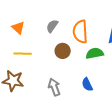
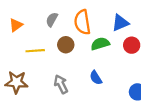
orange triangle: (18, 28) -> (16, 25), turned 48
yellow line: (23, 54) -> (35, 51), moved

